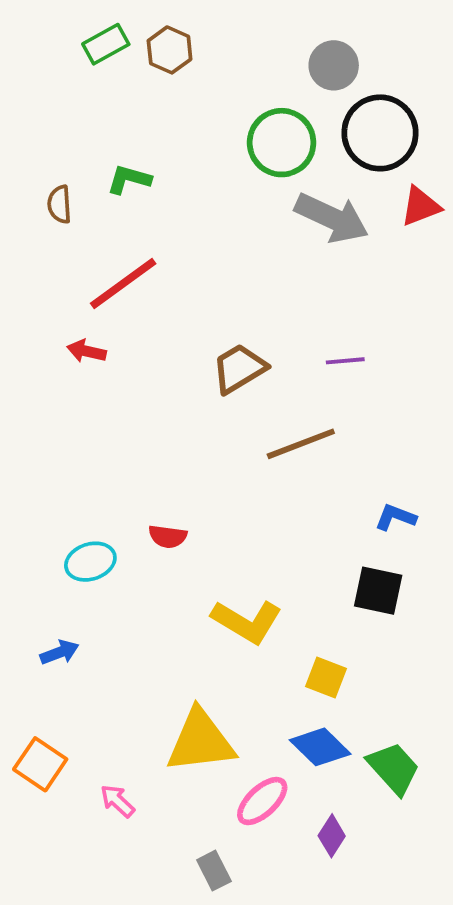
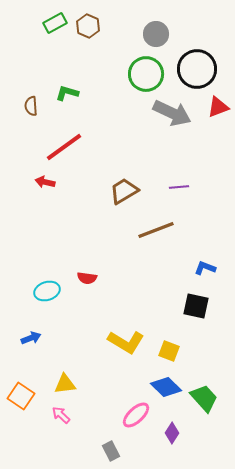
gray circle: (334, 65) -> (156, 34), moved
yellow L-shape: (247, 621) -> (126, 342), moved
yellow triangle: (200, 741) -> (65, 384), moved, size x0.6

